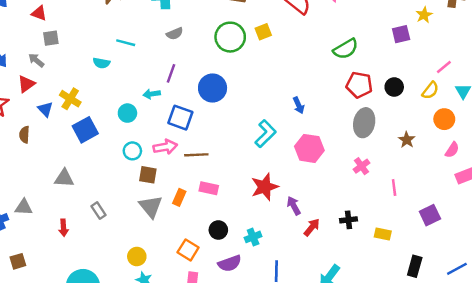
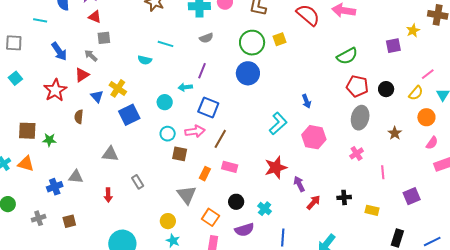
blue circle: (213, 88) -> (248, 73), moved
brown line: (196, 155) -> (220, 139), turned -60
gray triangle: (151, 207) -> (187, 195), moved
cyan cross: (253, 237) -> (265, 209), turned -32

